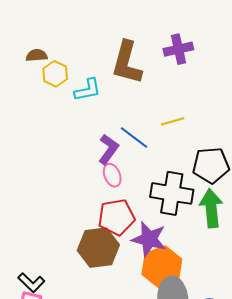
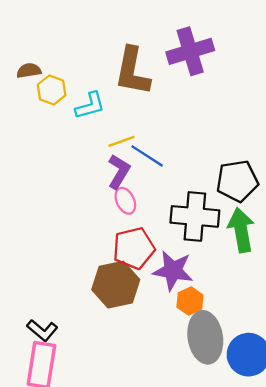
purple cross: (178, 49) -> (190, 51), size x1.4
yellow line: (173, 121) -> (121, 141), moved
orange hexagon: (162, 267) -> (190, 301), size x0.6

